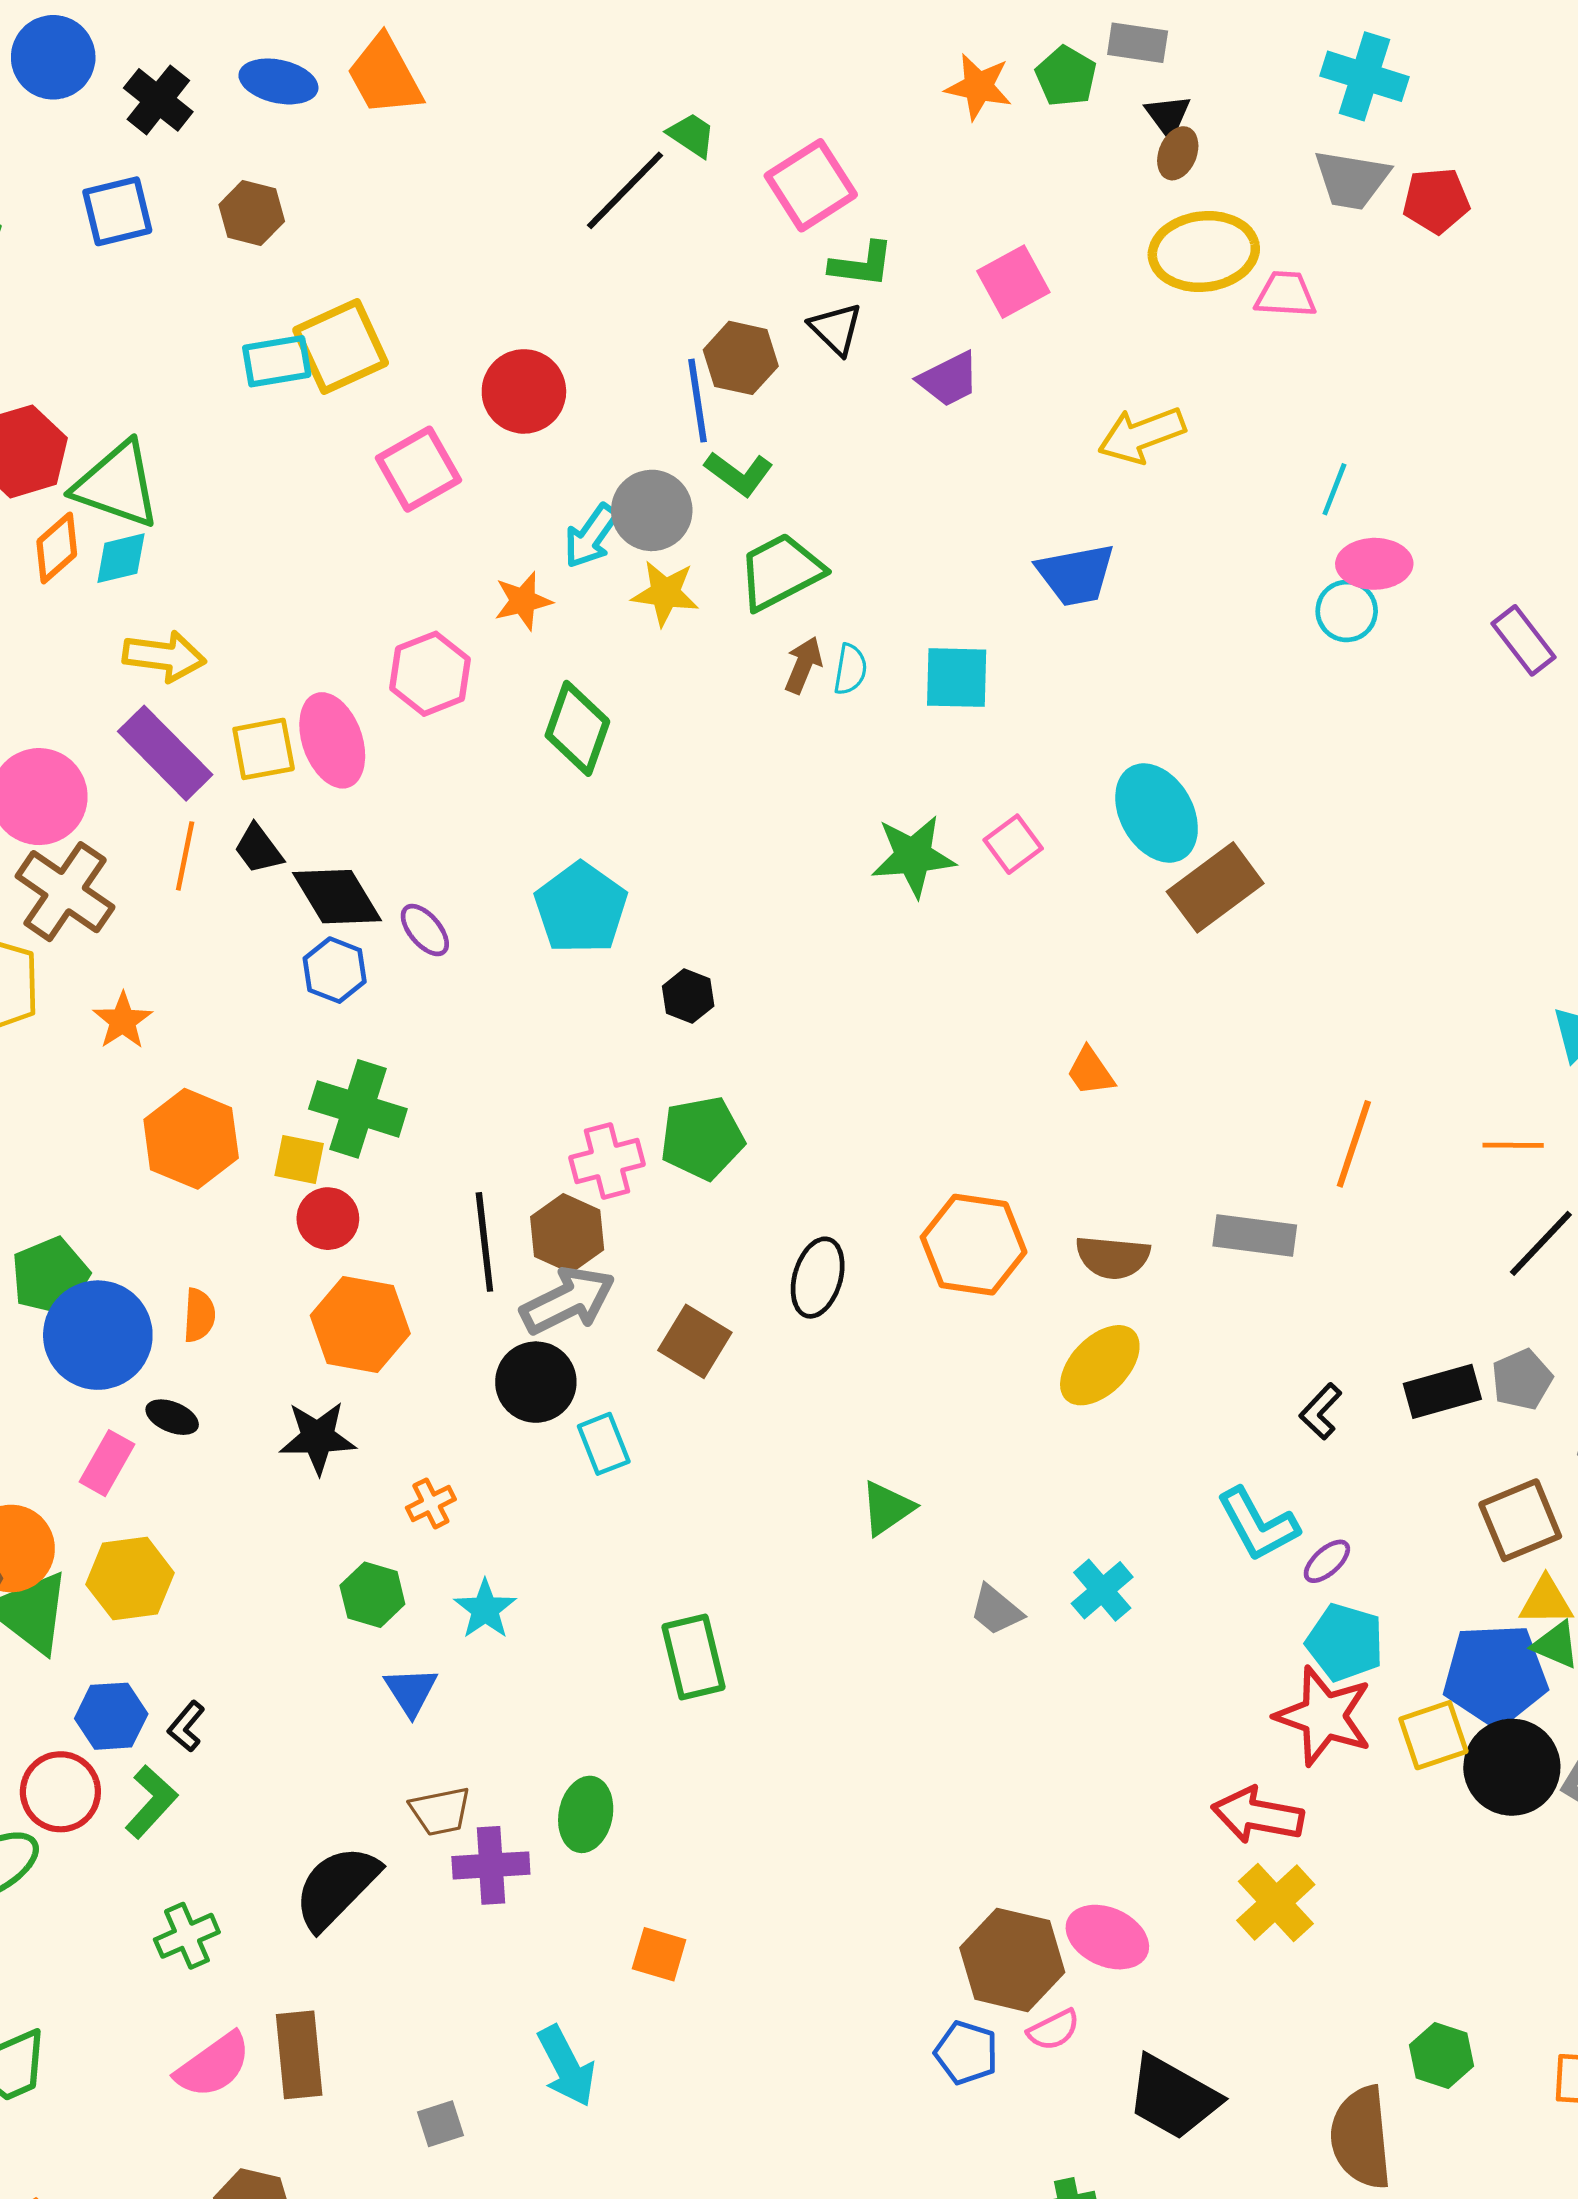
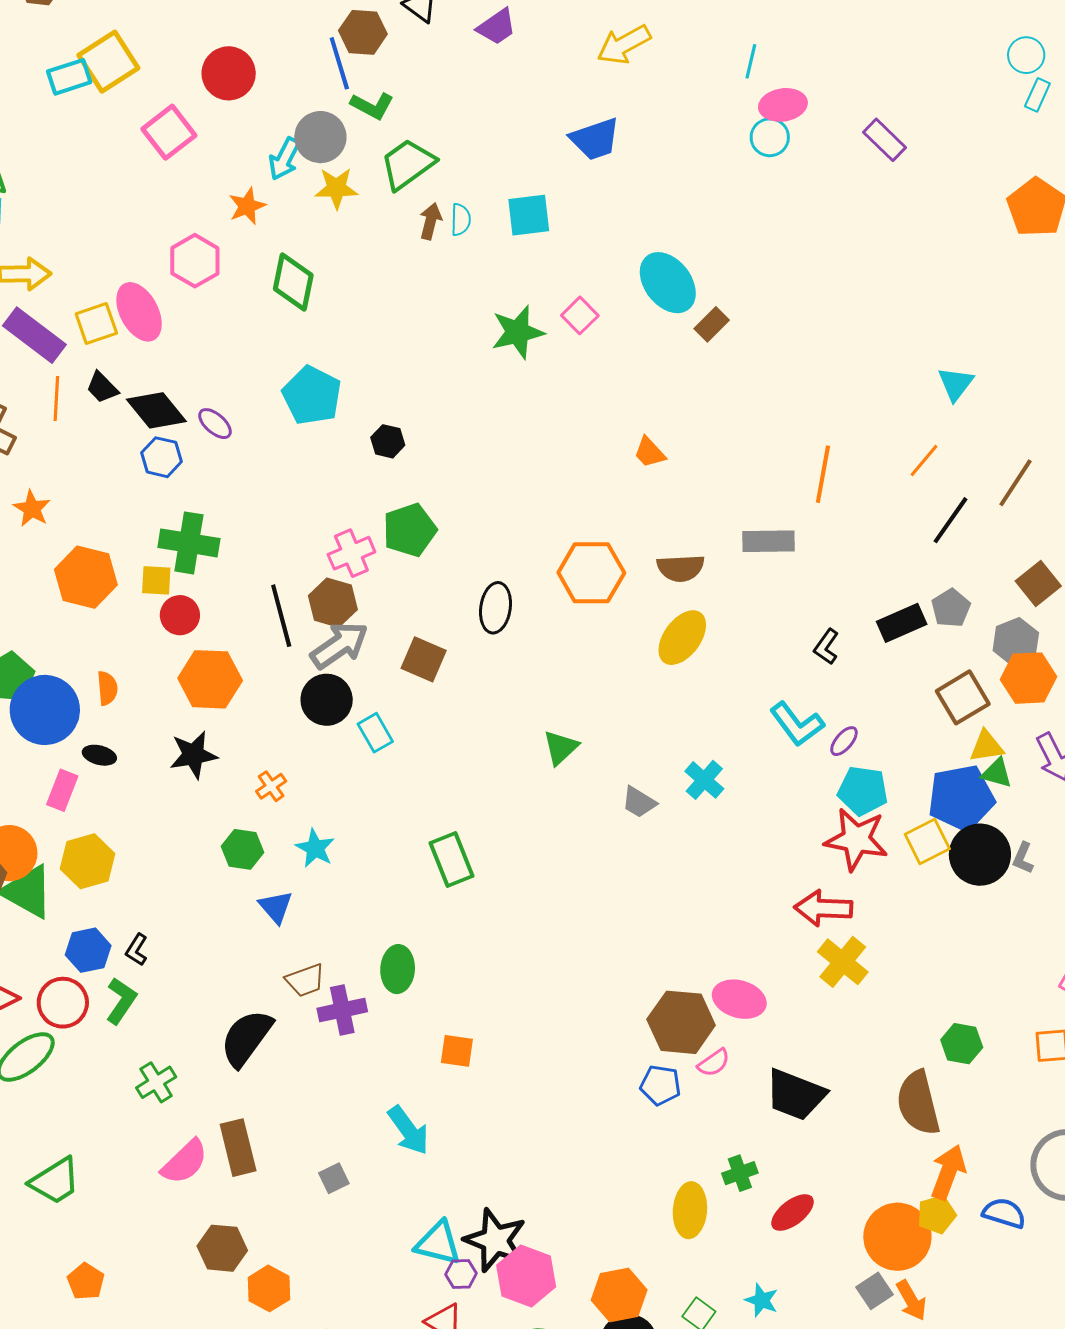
brown rectangle: (1215, 887) -> (712, 324), size x0.6
orange line: (1513, 1145) -> (924, 461), turned -42

